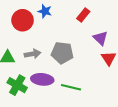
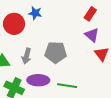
red rectangle: (83, 15) -> (90, 14), moved
gray arrow: (32, 54) -> (27, 56), turned 119

